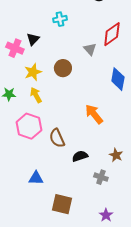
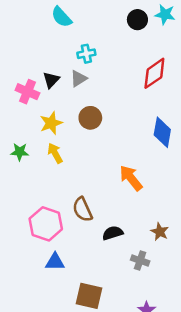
gray triangle: (90, 49) -> (79, 79), moved, turned 40
pink hexagon: (29, 126) -> (46, 224), moved

